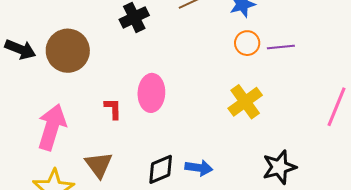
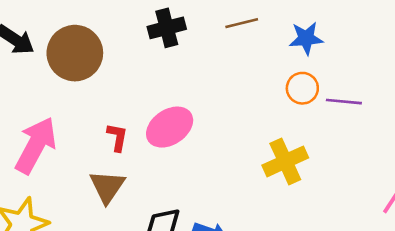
pink ellipse: (151, 93) -> (170, 127), turned 42
brown triangle: (99, 165) -> (107, 187), moved

